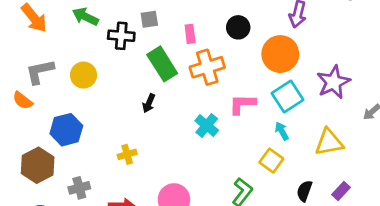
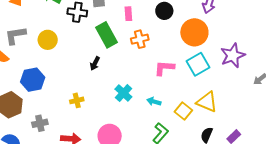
orange cross: (207, 67) -> (140, 39), size x0.7
cyan cross: (207, 126) -> (123, 93), moved
cyan arrow: (282, 131) -> (154, 102), moved, turned -48
yellow triangle: (329, 142) -> (207, 102), moved, turned 30

